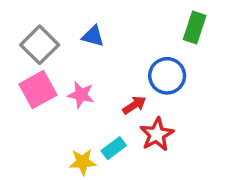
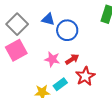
blue circle: (167, 76) -> (67, 30), moved
pink star: (81, 95) -> (52, 59), moved

